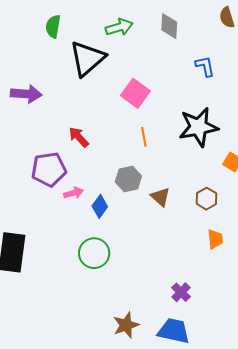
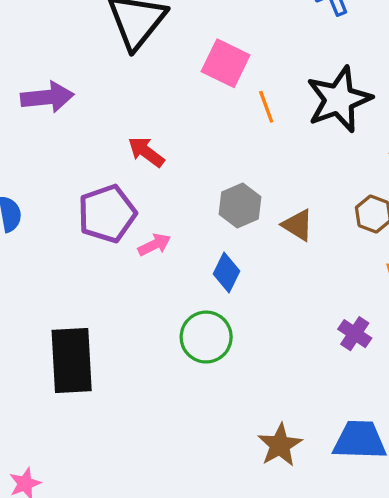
orange line: (144, 137) -> (266, 107), moved
blue diamond: (100, 206) -> (227, 273), moved
purple cross: (181, 292) -> (355, 334), moved

